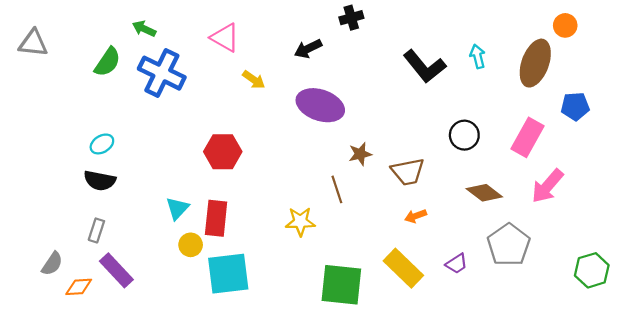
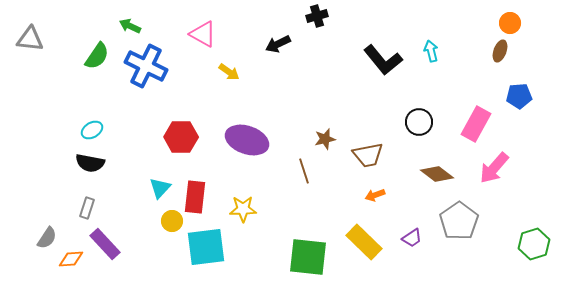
brown ellipse: (535, 63) -> (500, 51), moved, size x0.5
purple ellipse: (320, 105) -> (247, 140), moved
red hexagon: (223, 152) -> (181, 137), moved
yellow star: (300, 222) -> (243, 209), moved

